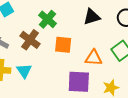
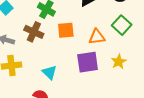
cyan triangle: (24, 71) -> (49, 72), moved

